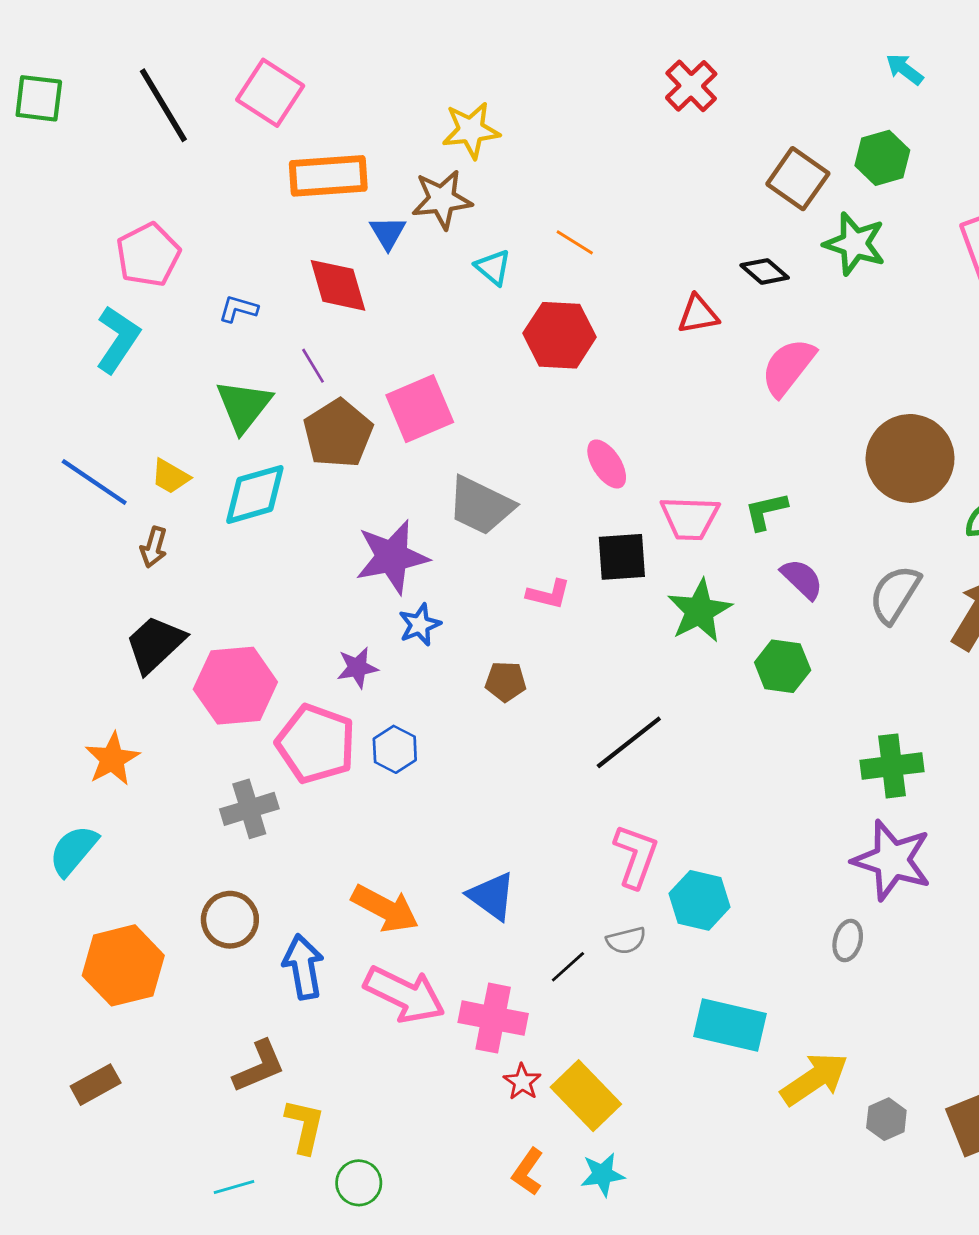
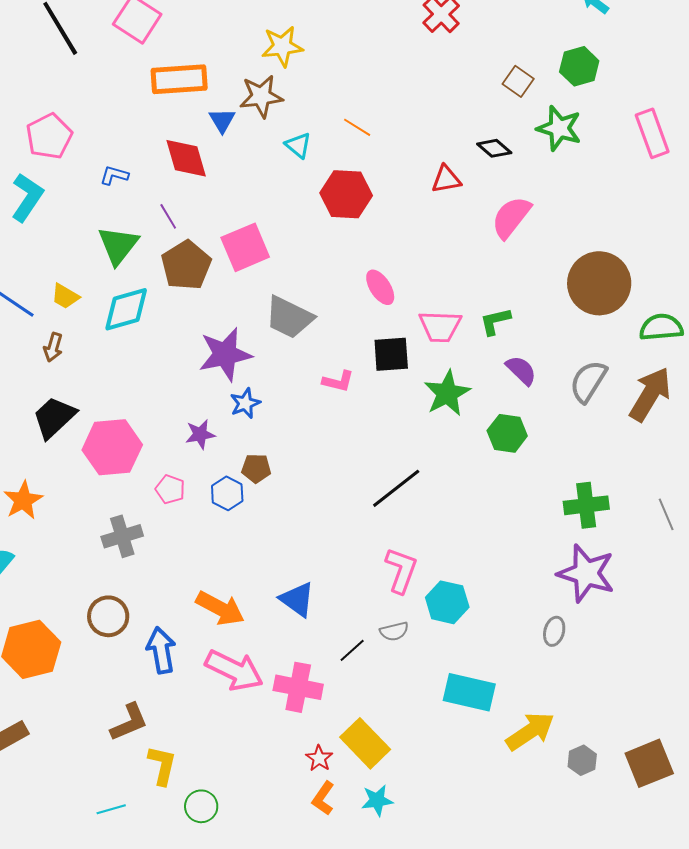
brown square: (798, 179) -> (518, 81), size x0.7
brown pentagon: (506, 681) -> (256, 468), moved
pink pentagon: (316, 744) -> (170, 489), size x0.5
red star: (522, 1082) -> (319, 758), moved

